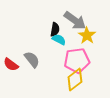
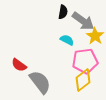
black semicircle: (55, 29) -> (63, 12), moved
gray semicircle: (32, 59) -> (40, 82), moved, size x1.4

